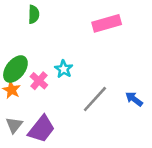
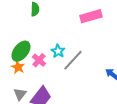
gray line: (95, 99) -> (73, 60), moved

